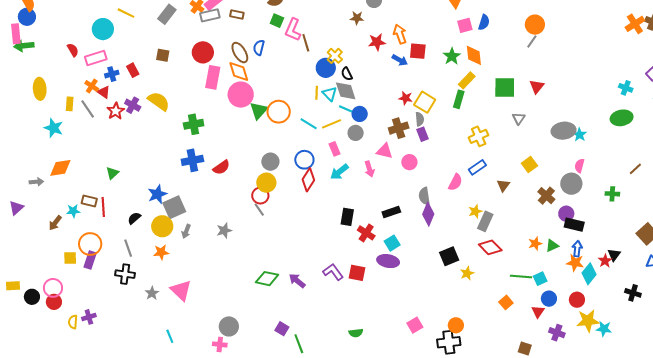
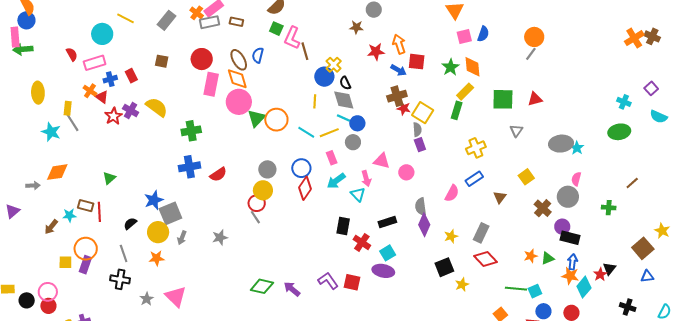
red triangle: (537, 87) -> (535, 99), turned 35
cyan triangle: (330, 94) -> (358, 194), moved
gray line: (88, 109) -> (72, 122), moved
brown cross: (399, 128) -> (397, 96), moved
yellow star: (475, 211) -> (451, 236), moved

